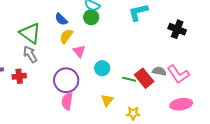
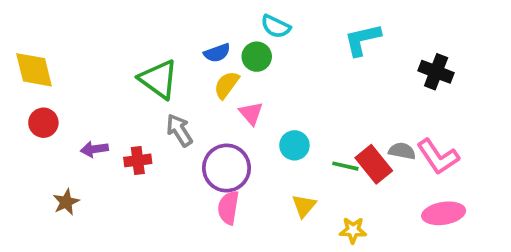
green circle: (91, 17) -> (257, 57), moved
blue semicircle: (61, 19) -> (217, 53), turned -64
gray arrow: (30, 54) -> (179, 130), moved

